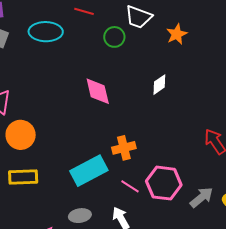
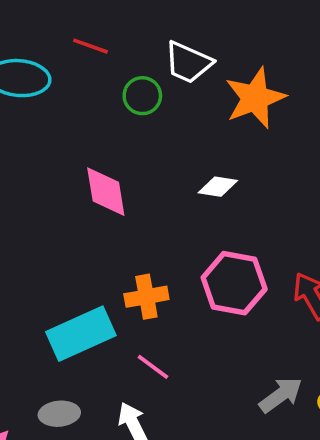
orange star: (177, 34) -> (255, 98), size x1.6
white diamond: (159, 85) -> (218, 187), turned 40
pink hexagon: (164, 183) -> (234, 283), moved

